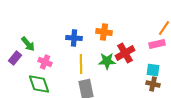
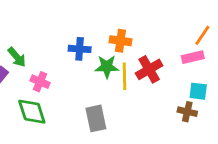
green star: (107, 61) -> (107, 67), moved
yellow line: (81, 64) -> (125, 76), moved
cyan square: (153, 70) -> (198, 91), moved

